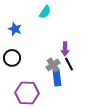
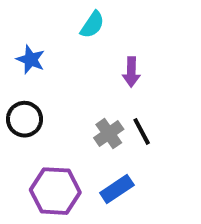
purple arrow: (65, 49) -> (131, 72), moved
blue rectangle: (57, 78) -> (117, 189), moved, turned 63

